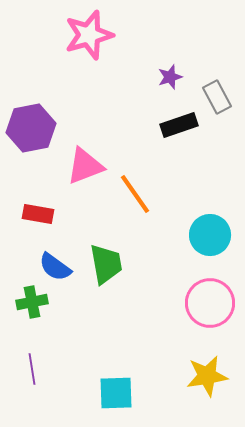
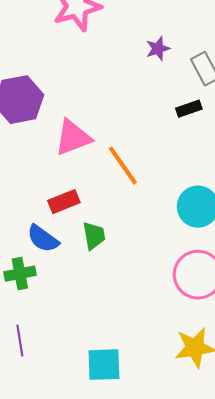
black rectangle: (179, 125) -> (189, 109), moved, size x0.7
red rectangle: (38, 214) -> (64, 202), moved, turned -32
green trapezoid: (106, 264) -> (94, 236), size x0.7

